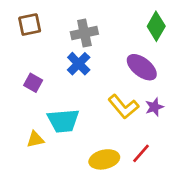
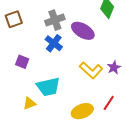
purple ellipse: (142, 67) -> (83, 31), moved

